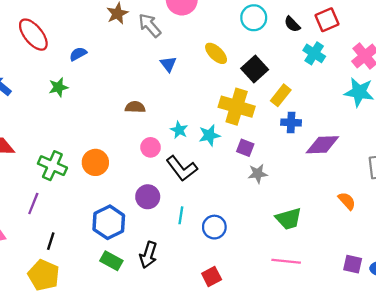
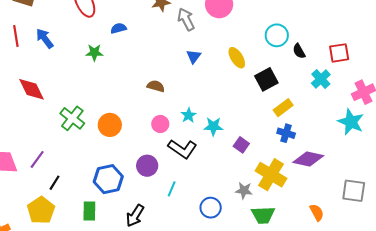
black semicircle: (292, 24) -> (299, 51), moved
yellow cross: (237, 107) -> (271, 175), moved
black L-shape: (182, 168) -> (182, 149), turned -32
gray star: (258, 174) -> (244, 191), moved
purple line: (33, 203) -> (37, 159), moved
blue circle: (214, 227) -> (211, 208), moved
green rectangle: (111, 261) -> (89, 211), moved, turned 48

